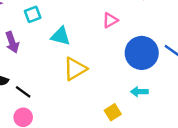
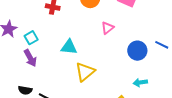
cyan square: (33, 14) -> (31, 38), moved
blue circle: (142, 53) -> (137, 51), size x0.7

